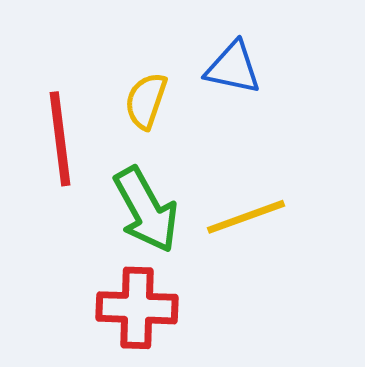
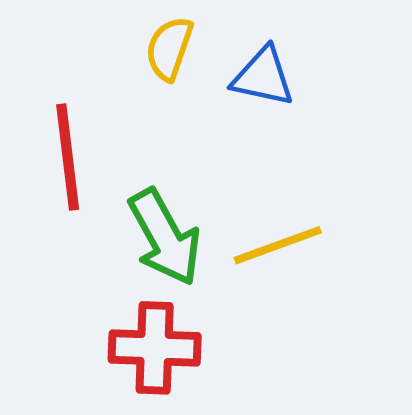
yellow semicircle: (146, 101) -> (169, 49), moved

